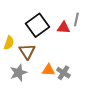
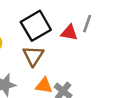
brown triangle: (27, 51) -> (33, 56), moved

